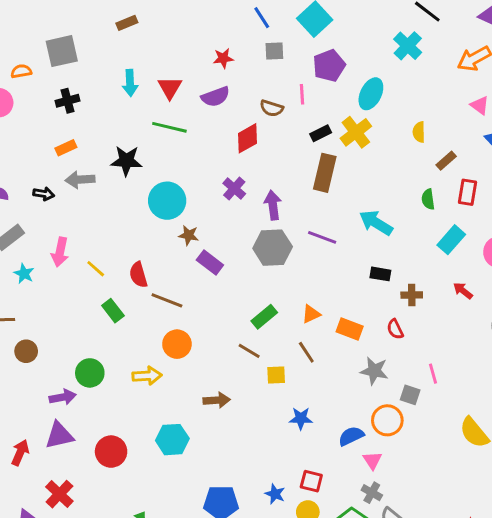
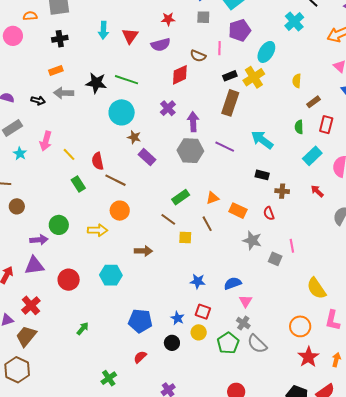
green line: (169, 127) -> (126, 80), moved
blue star: (301, 418) -> (198, 281), moved
orange circle: (387, 420) -> (300, 326), moved

